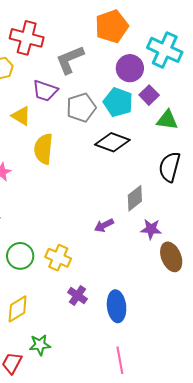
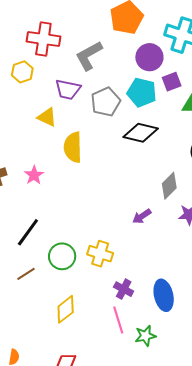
purple square: (149, 95) -> (172, 82), turned 30
green star: (40, 345) -> (145, 336), moved
pink line: (120, 360) -> (118, 320), moved

